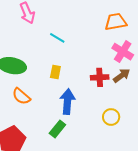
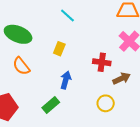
brown arrow: (122, 76) -> (122, 78), moved
blue arrow: (67, 102) -> (66, 80), size x0.7

